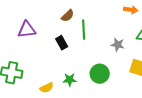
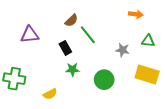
green line: (84, 30) -> (88, 35), turned -36
green star: (70, 80) -> (72, 69), moved

